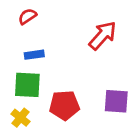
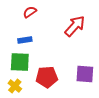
red semicircle: (27, 16) -> (30, 12), moved

